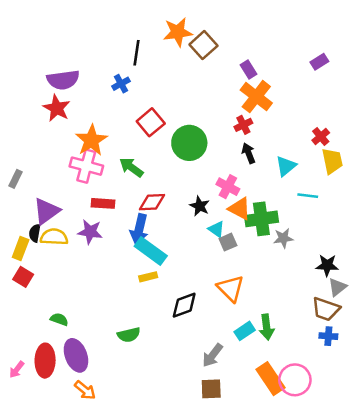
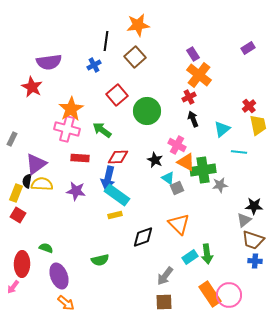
brown square: (203, 45) -> (135, 57), moved
red star: (57, 108) -> (32, 87), moved
purple star: (90, 232) -> (76, 191), moved
gray triangle: (337, 287) -> (244, 220), moved
red ellipse: (45, 361) -> (22, 264), moved

